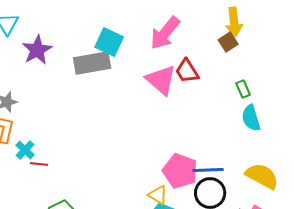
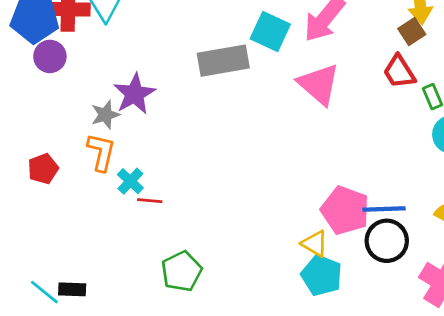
cyan square: (109, 42) -> (270, 31), moved
purple star: (37, 50) -> (134, 94), moved
red trapezoid: (187, 71) -> (399, 72), moved

